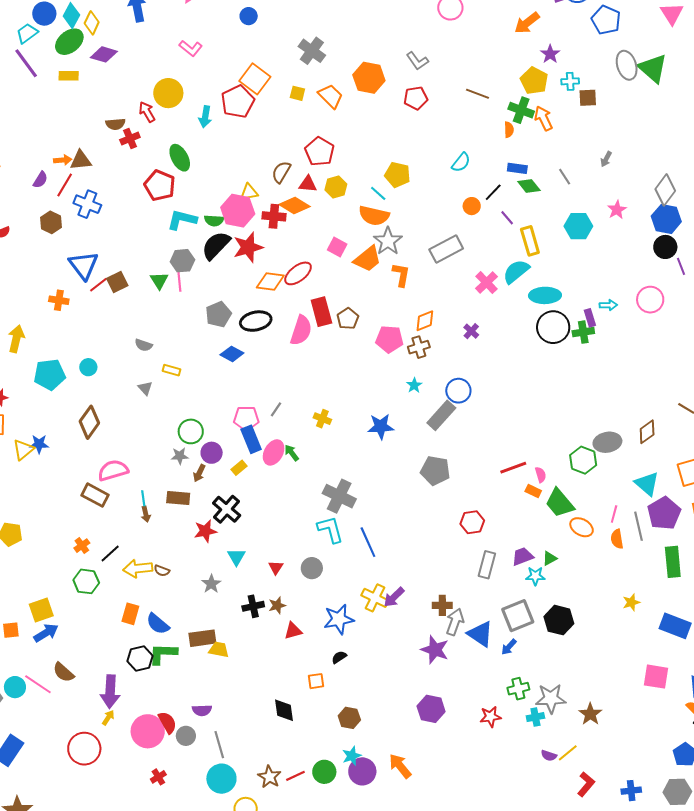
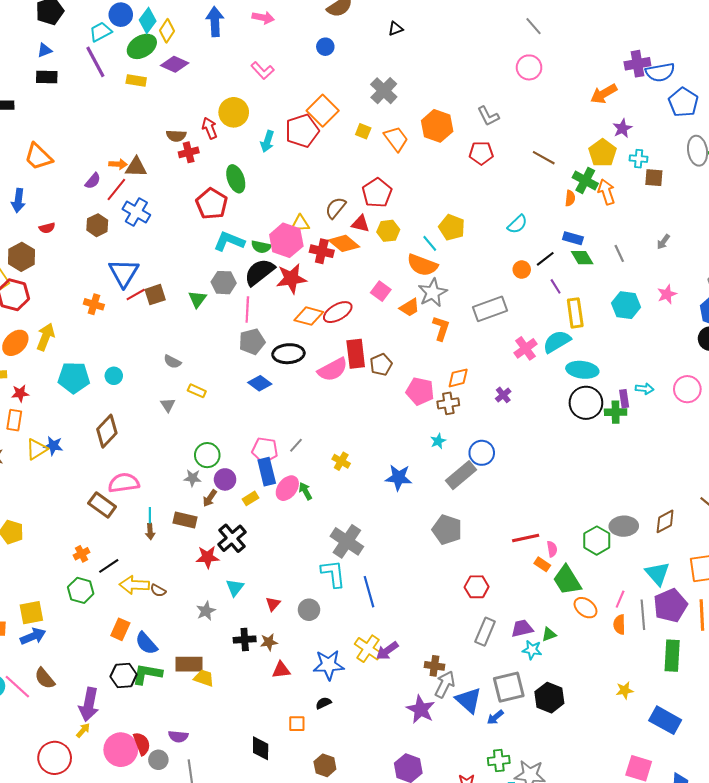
orange trapezoid: (368, 259) -> (410, 307), size x0.7
pink line: (179, 279) -> (247, 310), moved
pink semicircle: (301, 330) -> (333, 370), turned 36

